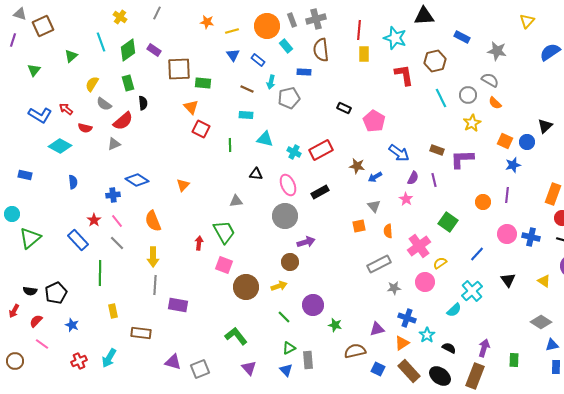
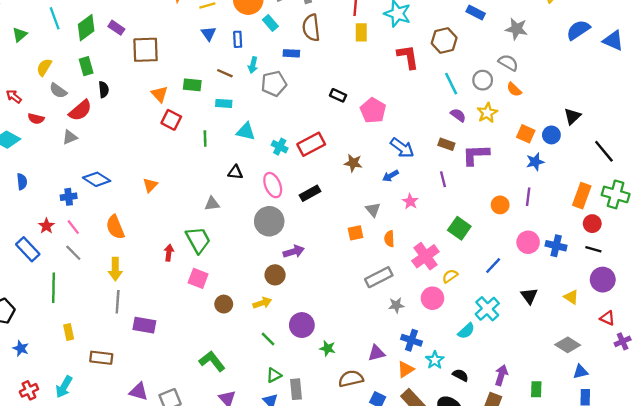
blue rectangle: (258, 60) -> (238, 39), turned 48
green rectangle: (203, 83) -> (192, 85), moved
blue arrow: (375, 177) -> (390, 176), moved
purple semicircle: (413, 178) -> (458, 115), moved, turned -80
brown circle: (246, 287) -> (224, 304), size x0.6

